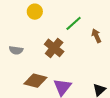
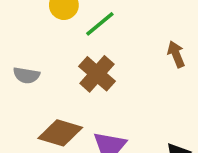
green line: (74, 23) -> (100, 24), moved

